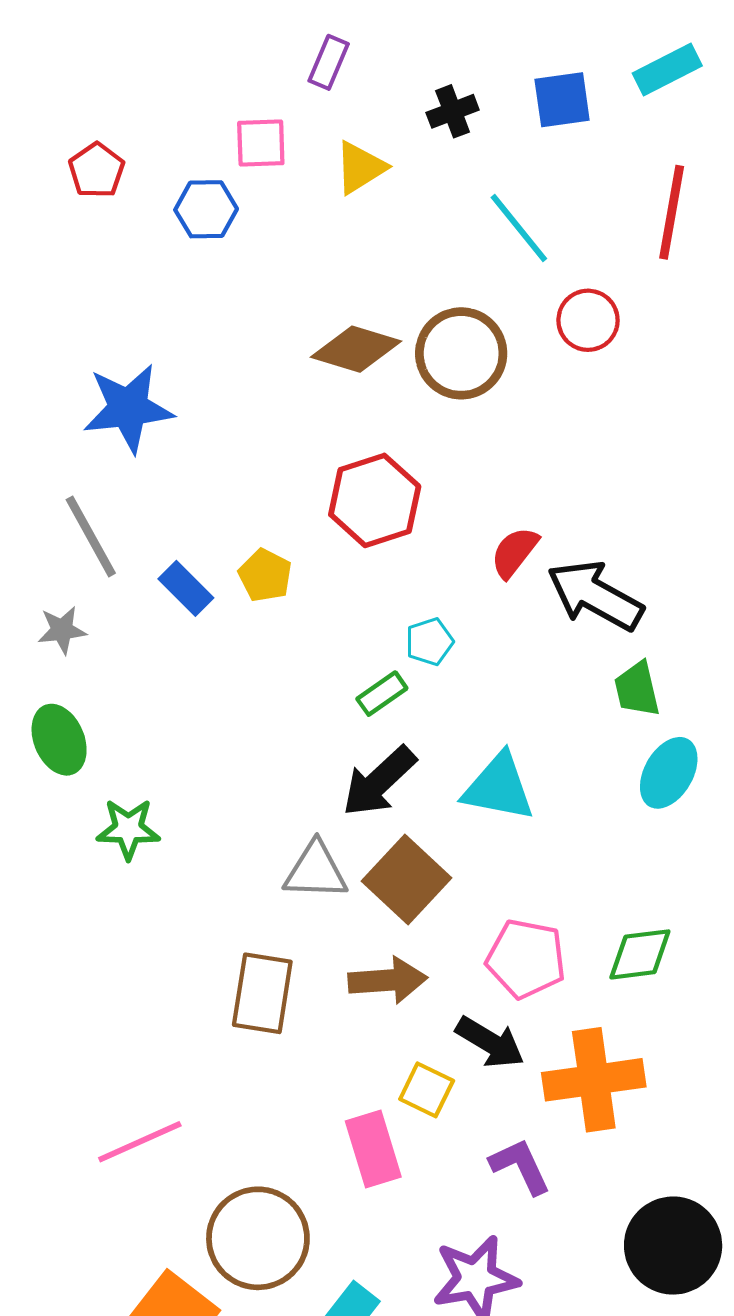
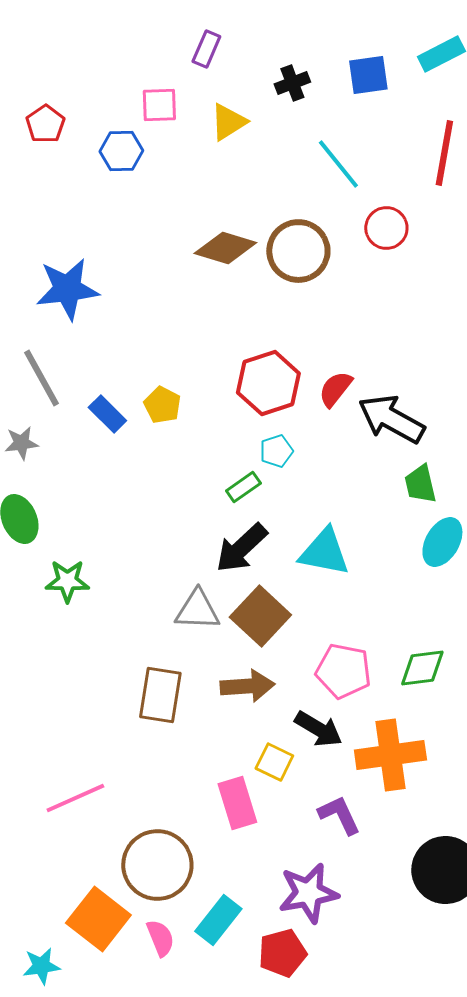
red hexagon: (375, 500) -> (268, 383), moved

